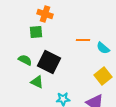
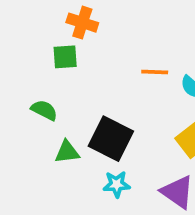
black square: (49, 62) -> (111, 139), moved
green triangle: (37, 82) -> (67, 152), turned -32

